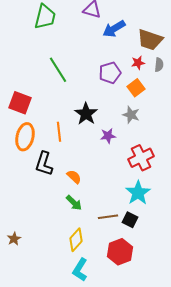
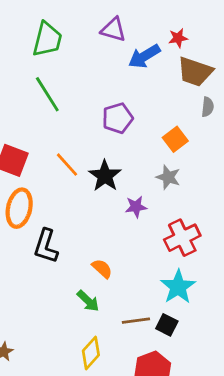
red star: (138, 63) -> (178, 38), moved
green line: (58, 70) -> (47, 94), moved
purple pentagon: (110, 73) -> (118, 118), moved
orange line: (59, 132) -> (67, 165), moved, turned -36
orange semicircle: (74, 177) -> (102, 269), moved

